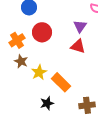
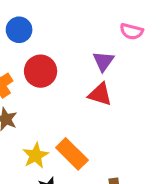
yellow star: (39, 72) -> (36, 155), moved

